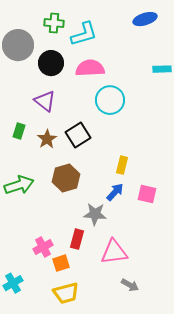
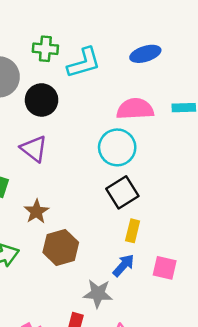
blue ellipse: (145, 19) -> (145, 54), moved
pink semicircle: (90, 68) -> (135, 109), moved
black square: (78, 135) -> (122, 192), moved
brown star: (47, 139) -> (36, 212), moved

